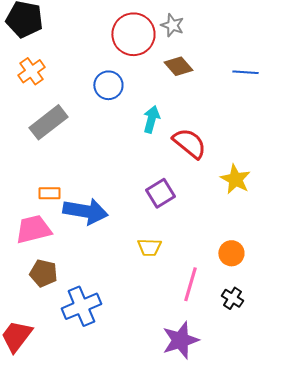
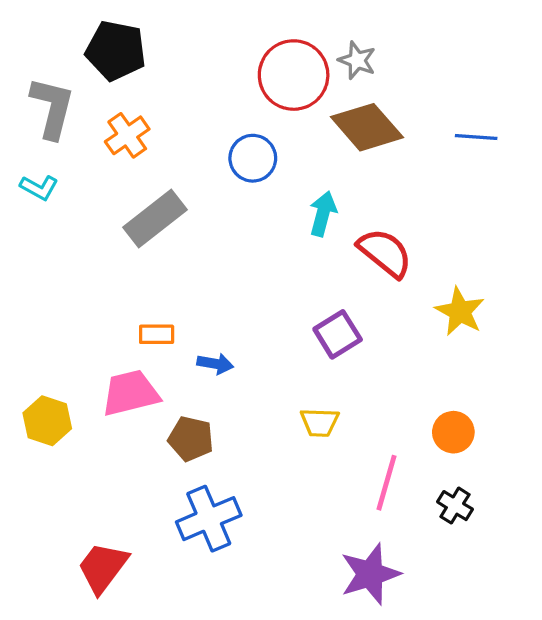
brown diamond: (178, 66) -> (367, 127), size x1.5
blue arrow: (85, 211) -> (215, 364), size x0.5
brown pentagon: (43, 273) -> (191, 439), moved

